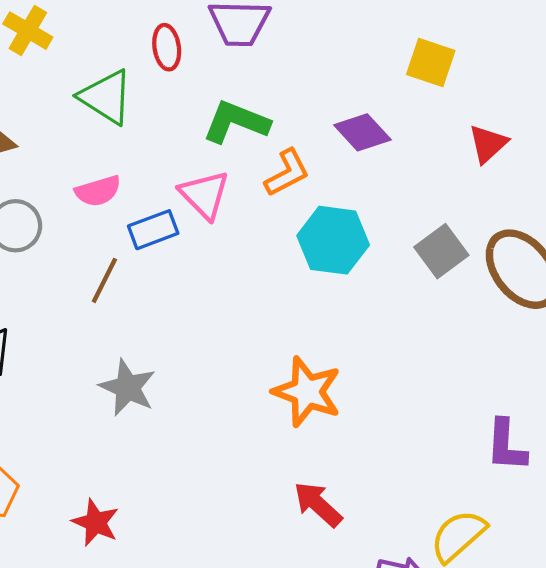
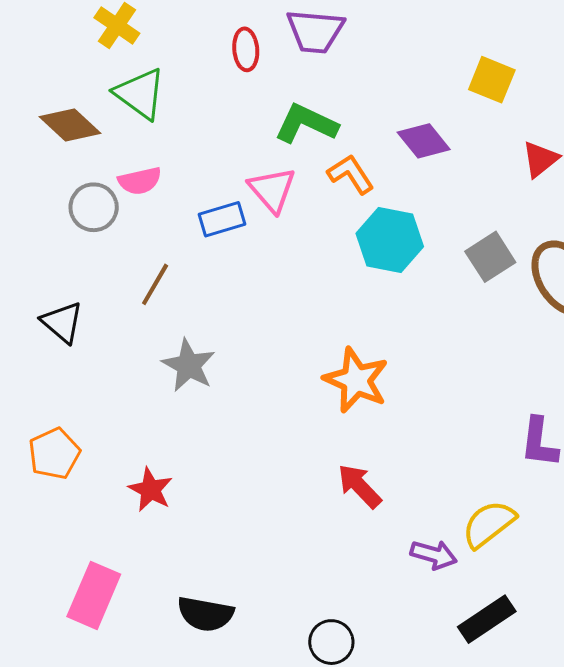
green triangle: (106, 97) -> (140, 94), moved
orange L-shape: (287, 173) -> (351, 174), turned -99
pink semicircle: (98, 191) -> (140, 181), moved
brown line: (104, 280) -> (155, 284), moved

